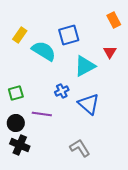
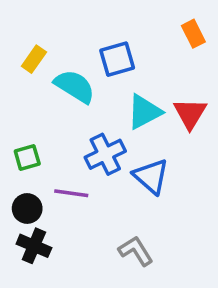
red triangle: (110, 52) -> (190, 113), moved, size x1.5
blue cross: (62, 91) -> (105, 154), size x1.6

